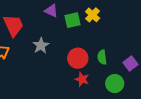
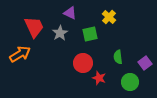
green square: (72, 20) -> (90, 34), moved
gray star: (41, 46) -> (60, 33), moved
red circle: (78, 58) -> (83, 63), moved

